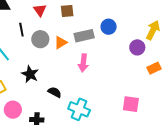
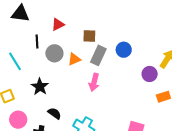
red triangle: (40, 10) -> (58, 24), turned 32
brown square: (67, 11) -> (89, 36), moved
gray rectangle: (84, 36) -> (98, 55), turned -60
black semicircle: (55, 92) -> (55, 113), moved

